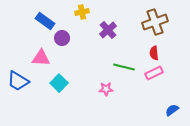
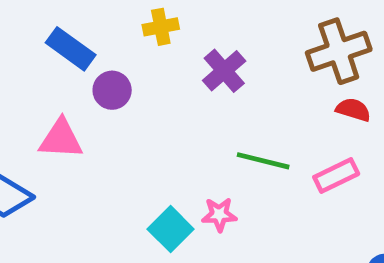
red semicircle: (154, 53) -> (353, 110), moved, turned 112
cyan square: (59, 83) -> (171, 229), moved

